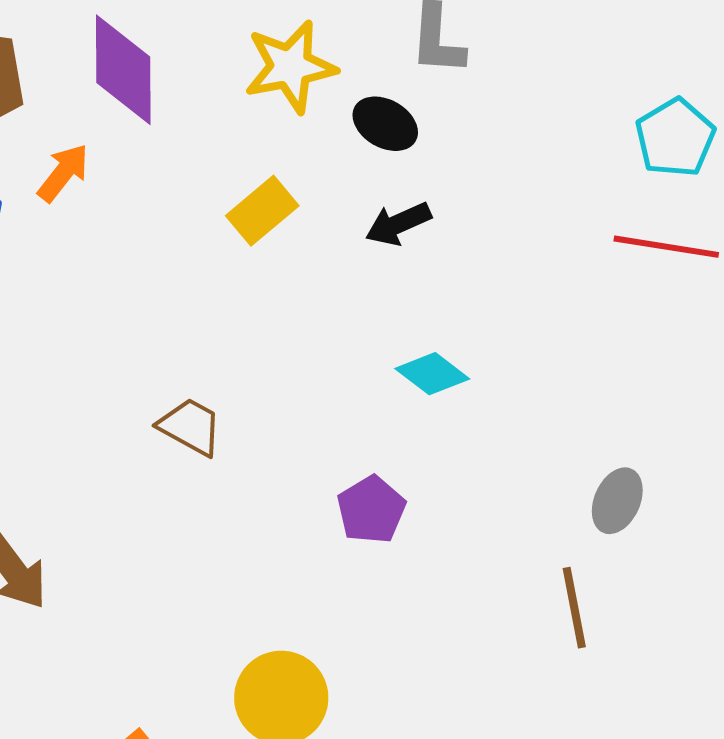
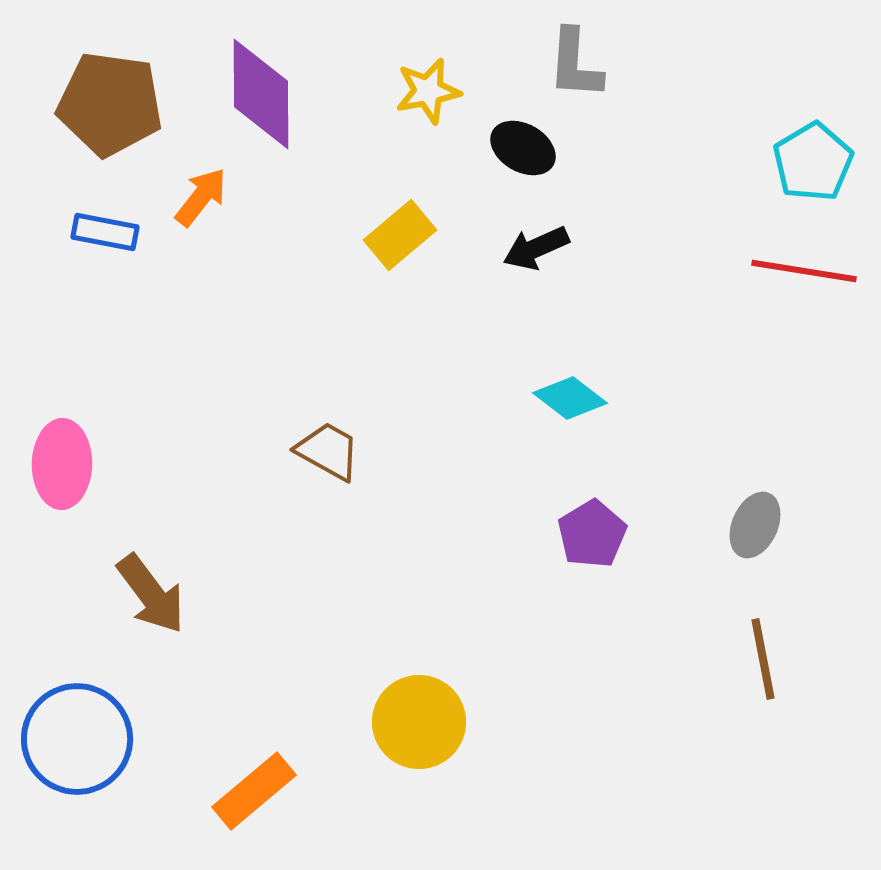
yellow star: (290, 67) -> (428, 91), size x0.7
purple pentagon: (371, 510) -> (592, 534), moved
brown line: (574, 608) -> (763, 659), moved

